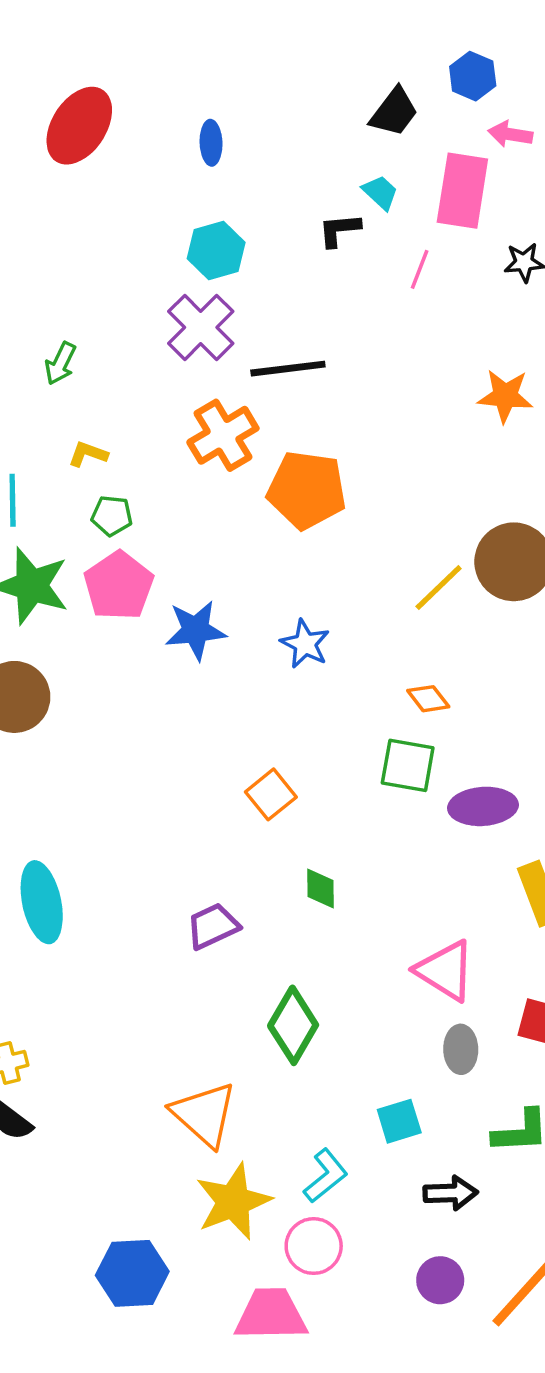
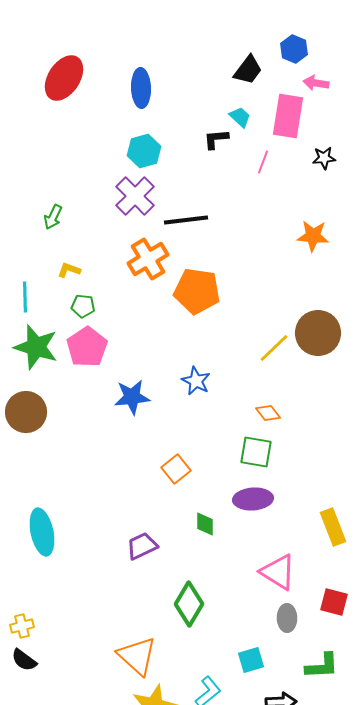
blue ellipse: (211, 143) -> (141, 88), size x1.5
blue star: (196, 630) -> (132, 397), moved
purple ellipse: (483, 806) -> (253, 499), moved

